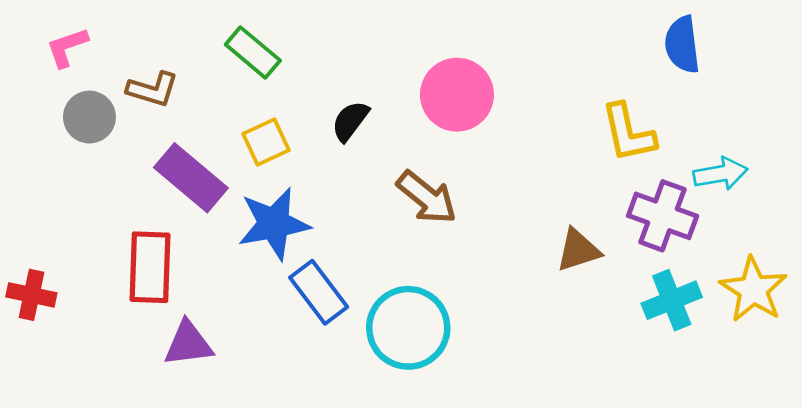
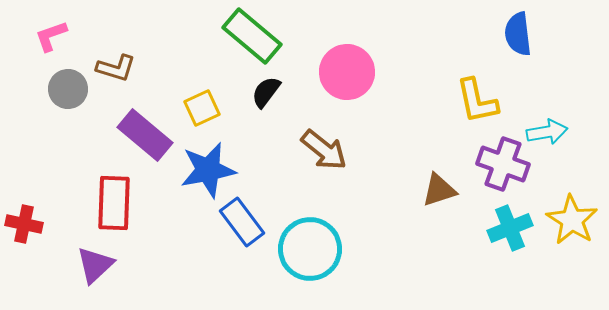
green rectangle: (253, 52) -> (252, 36), moved, size x1.4
purple triangle: (188, 344) -> (95, 265), moved, turned -36

